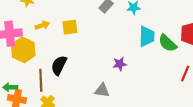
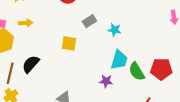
yellow square: (70, 27) -> (69, 43), moved
purple star: (120, 64) -> (106, 81), moved

